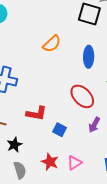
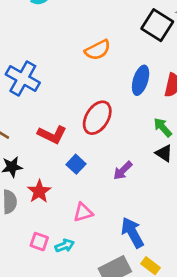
red ellipse: (82, 96) -> (97, 118), moved, turned 60
red star: (50, 162) -> (39, 191), moved

